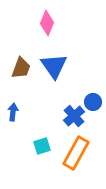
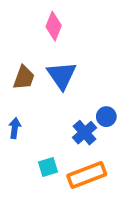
orange rectangle: (76, 153) -> (87, 175), turned 40

